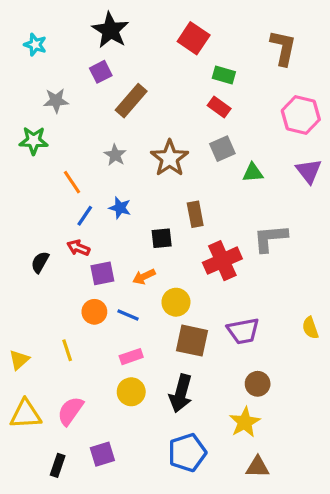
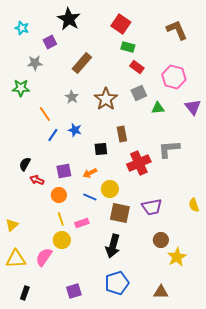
brown L-shape: (283, 48) -> (177, 30), turned -35
purple square: (101, 72) -> (50, 42), moved
green rectangle: (224, 75) -> (128, 47), moved
pink hexagon: (301, 115) -> (174, 77), moved
red arrow: (78, 248) -> (37, 180), moved
blue line: (128, 315) -> (90, 197), moved
yellow line: (67, 350) -> (61, 219), moved
yellow circle: (131, 392) -> (62, 240), moved
yellow star: (245, 422) -> (177, 257), moved
purple square: (102, 454) -> (74, 291), moved
black rectangle: (58, 465) -> (25, 293), moved

